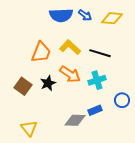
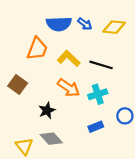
orange trapezoid: (41, 52) -> (37, 49), moved
black star: (48, 83) -> (47, 110), moved
brown square: (23, 86) -> (18, 84), moved
gray diamond: (75, 120) -> (51, 139), moved, turned 45

